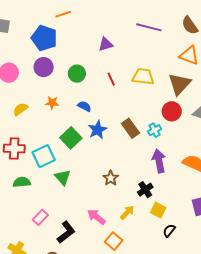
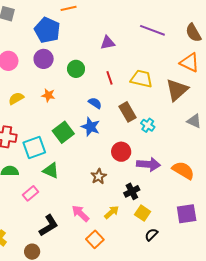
blue semicircle: (84, 106) -> (95, 103), moved
red circle: (172, 111) -> (121, 152), moved
brown rectangle: (130, 128) -> (128, 112), moved
blue star: (97, 130) -> (91, 127), turned -30
cyan cross: (155, 130) -> (148, 125), moved, turned -32
purple arrow: (159, 161) -> (148, 164), turned 100
green triangle: (63, 177) -> (51, 171), turned -30
pink rectangle: (40, 217) -> (31, 193), moved

